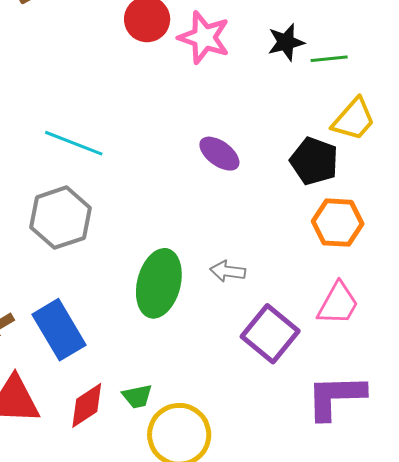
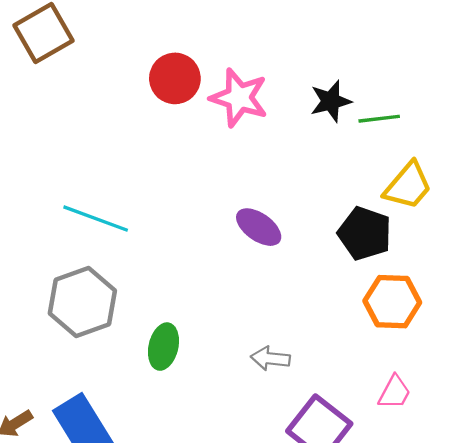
green ellipse: (159, 283) -> (163, 347), moved, size x0.6
pink trapezoid: (338, 304) -> (394, 392), size x0.7

